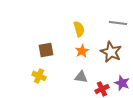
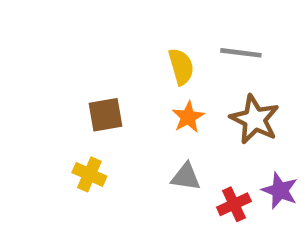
gray line: (118, 23) -> (241, 53), moved

